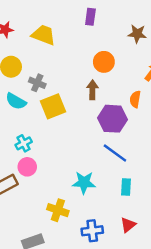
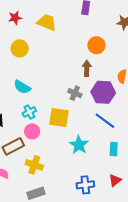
gray cross: (37, 83) -> (75, 93), moved
cyan semicircle: (16, 101) -> (22, 87), moved
yellow square: (53, 106) -> (59, 117), moved, turned 30
cyan star: (84, 183) -> (79, 145), turned 30
yellow cross: (58, 210) -> (34, 165), moved

